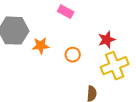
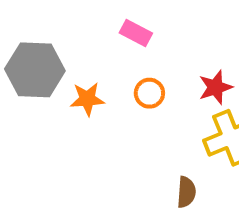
orange circle: (73, 55) -> (149, 93), moved

